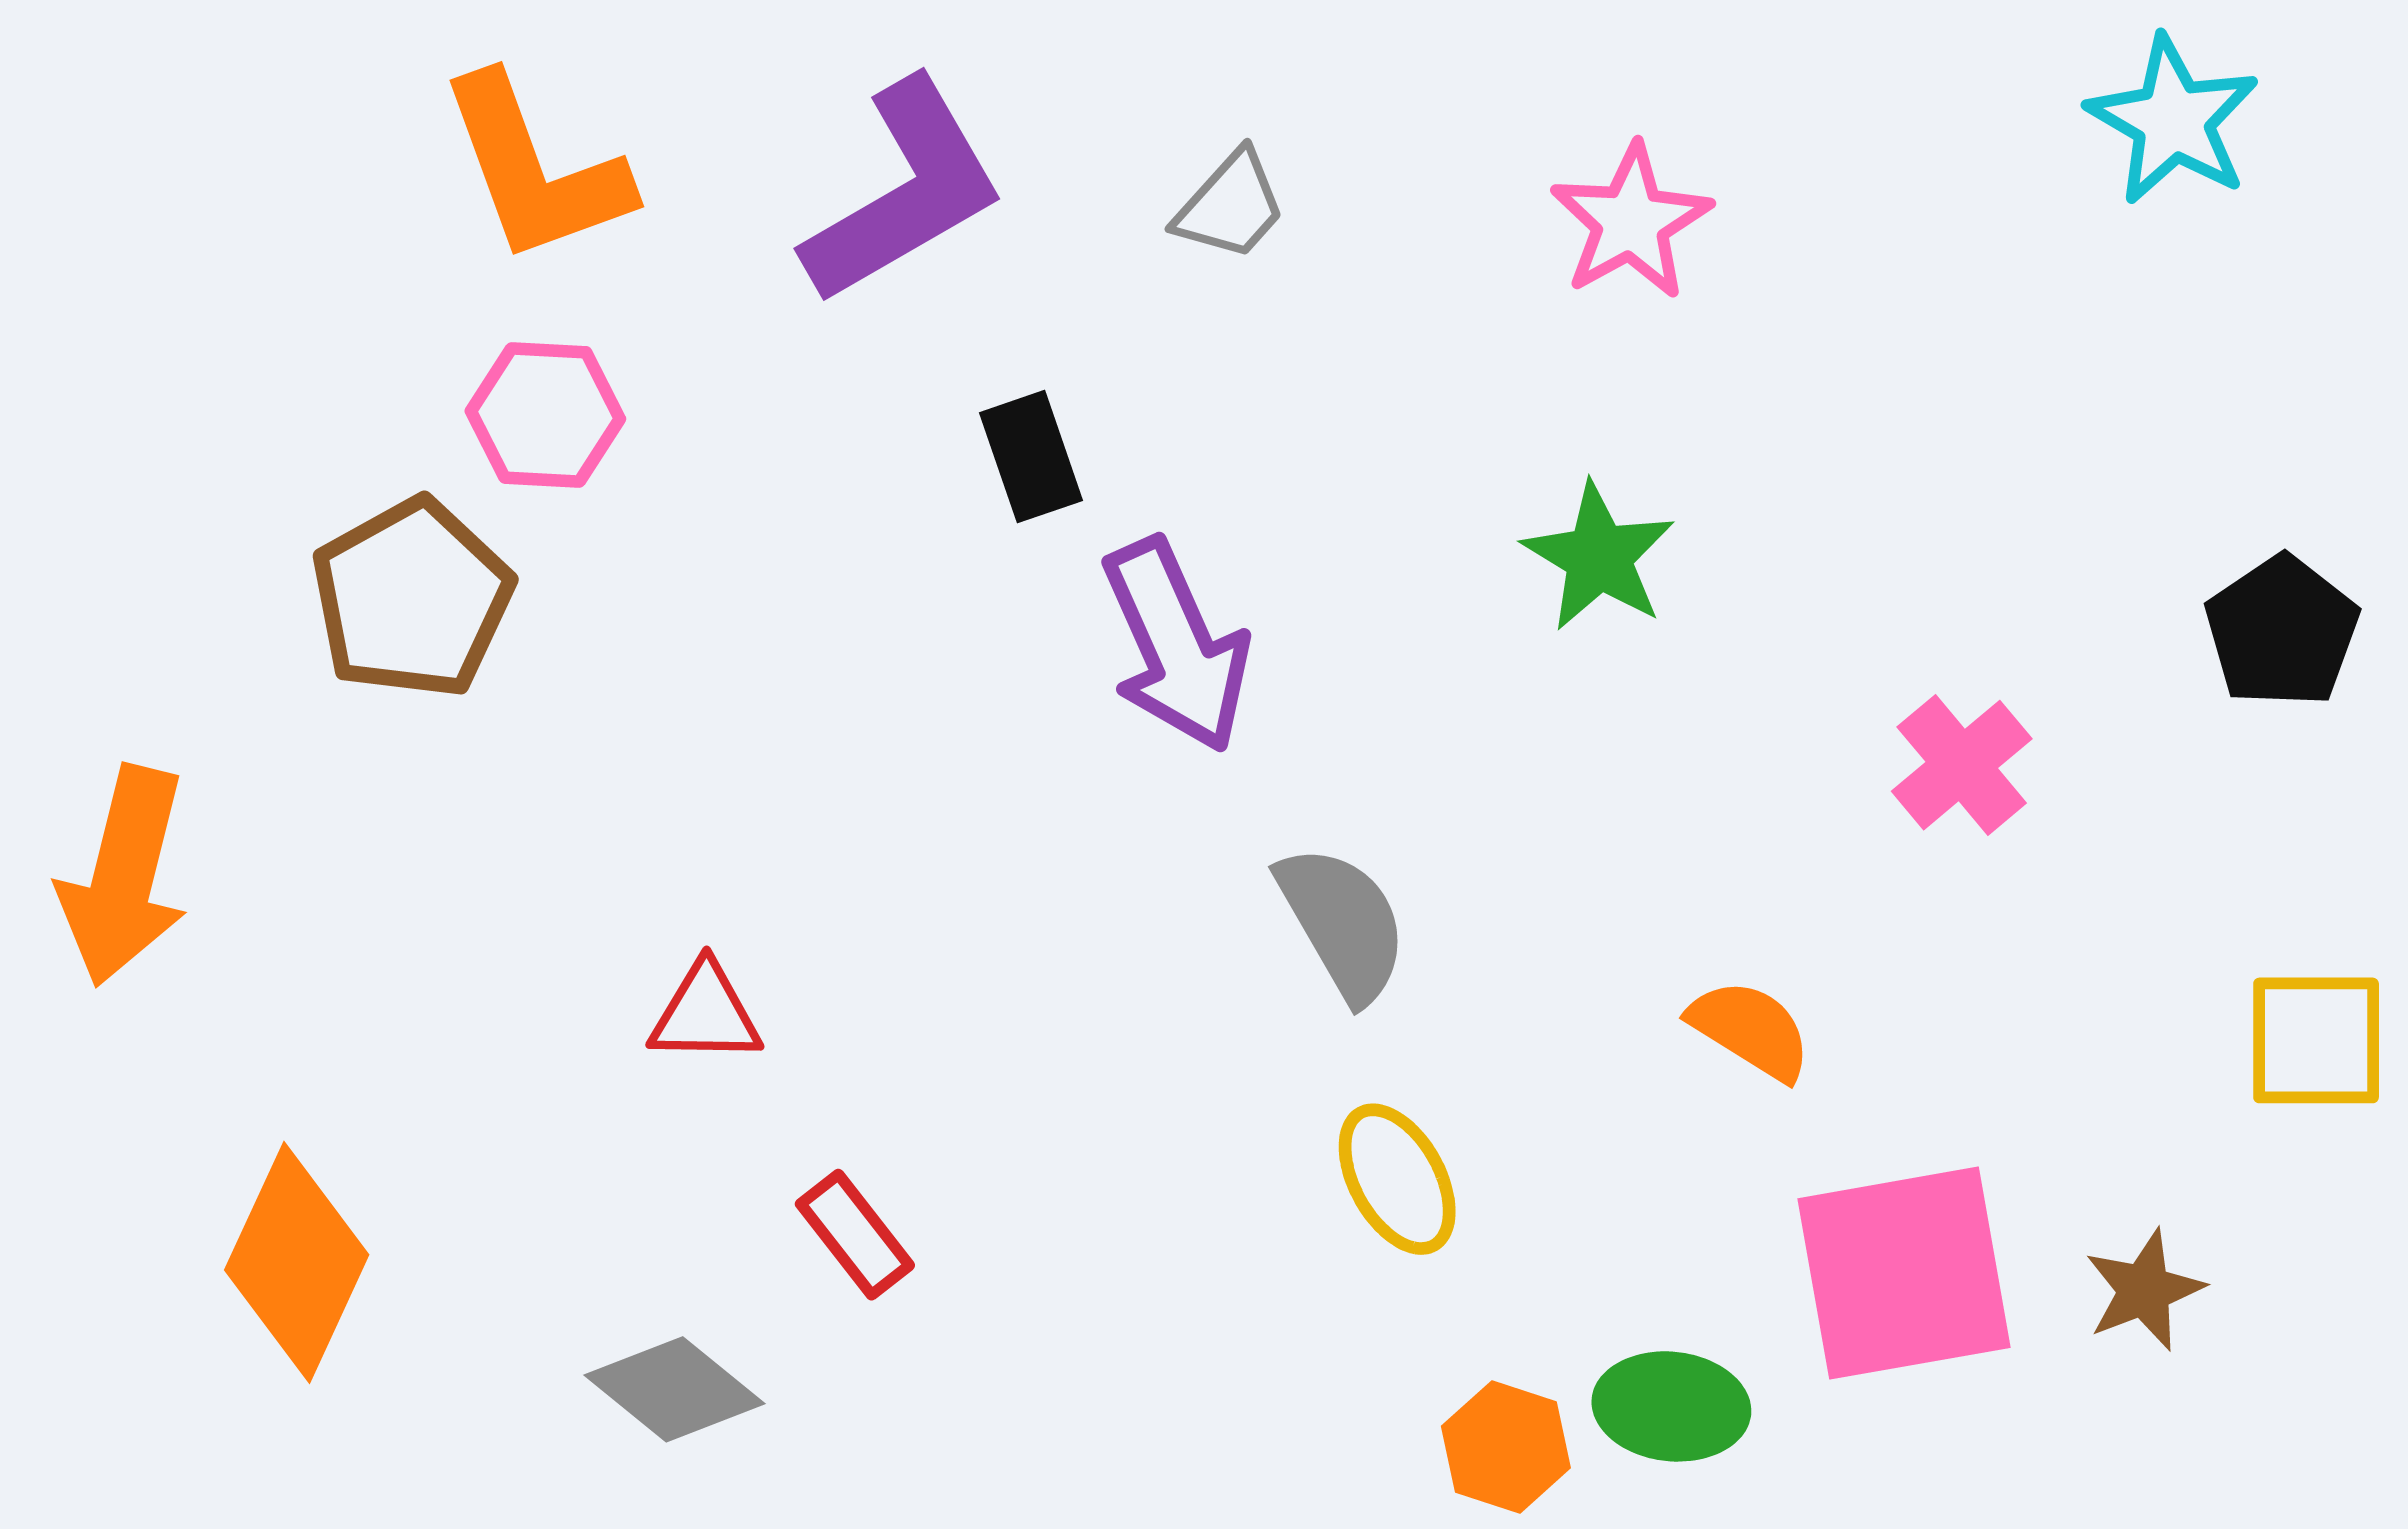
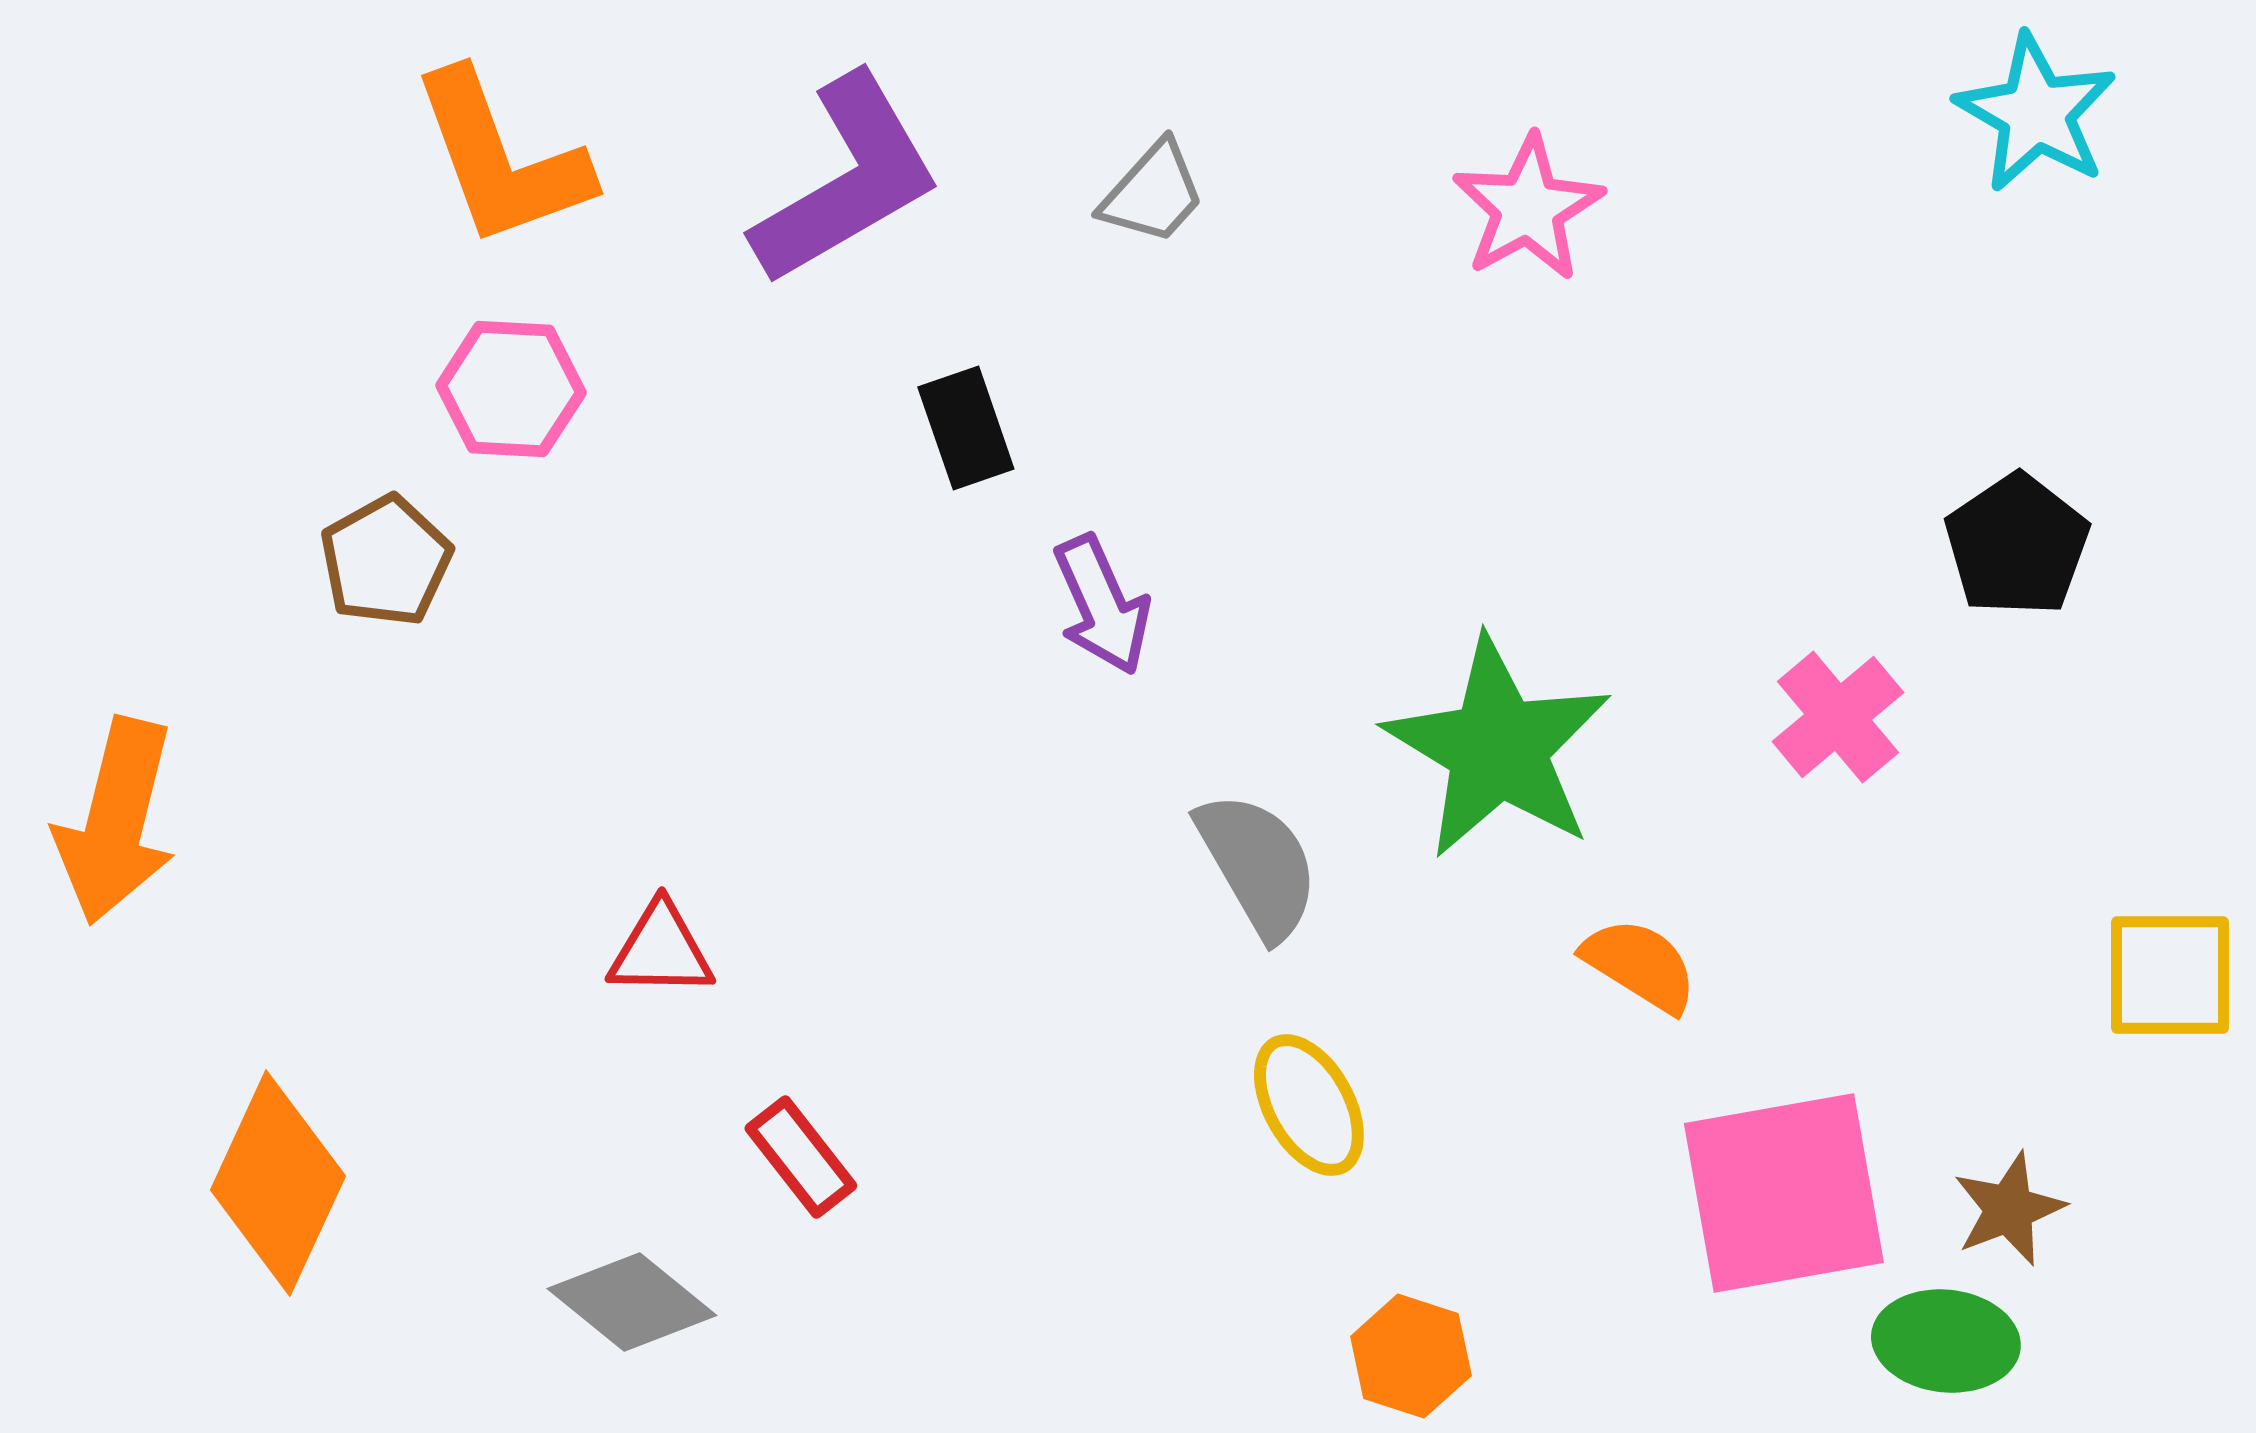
green star: (1599, 557) -> (1498, 748), moved, size x1.6
brown pentagon: (412, 599) -> (386, 561), size x0.7
black pentagon: (2282, 632) -> (2017, 545), moved
purple arrow: (1176, 645) -> (1102, 605), size x0.7
green ellipse: (1671, 1406) -> (1946, 1341), moved

